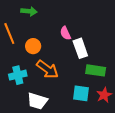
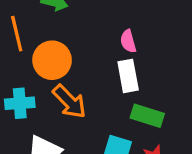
pink semicircle: (65, 33) -> (128, 41), moved
orange circle: (33, 46) -> (52, 60), size x1.5

